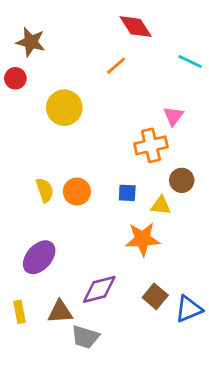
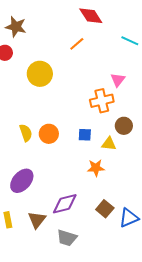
orange star: (143, 239) -> (96, 168), size x0.7
brown triangle: (60, 312) -> (37, 220), turned -48
gray trapezoid: (85, 337) -> (67, 238), moved

